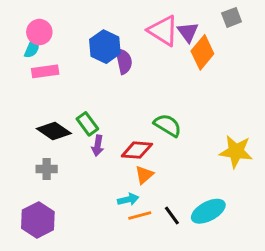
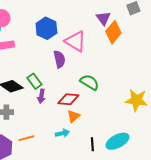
pink triangle: (163, 31) -> (75, 41), moved
purple semicircle: (124, 61) -> (59, 59), moved
orange line: (140, 216) -> (26, 138), moved
black line: (172, 216) -> (92, 144), turned 32

